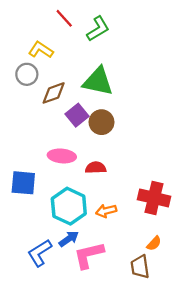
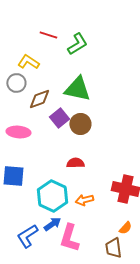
red line: (64, 18) -> (48, 35), turned -30
pink ellipse: (62, 156) -> (18, 132), moved
pink L-shape: (89, 255) -> (69, 238), turned -60

